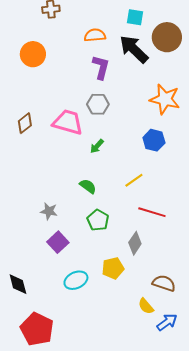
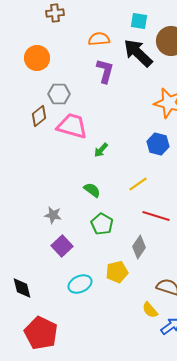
gray hexagon: (98, 104) -> (59, 94), moved
brown diamond: (25, 123) -> (39, 116), moved

